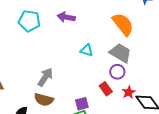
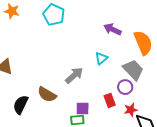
purple arrow: (66, 17) -> (112, 29), moved
cyan triangle: (87, 50) -> (101, 58), turned 48
gray arrow: (45, 77) -> (74, 75), moved

